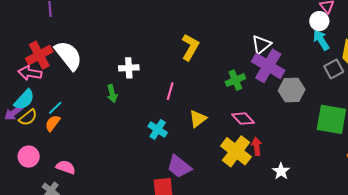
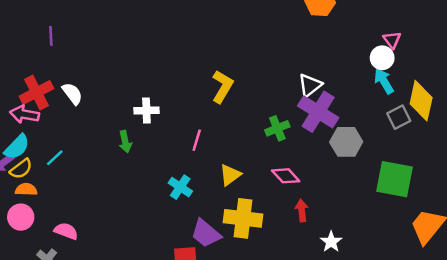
white semicircle: (68, 55) -> (72, 94), size x0.6
orange semicircle: (53, 123) -> (26, 189), moved, turned 54
yellow cross: (236, 151) -> (243, 218), moved, turned -32

